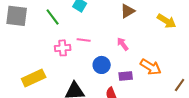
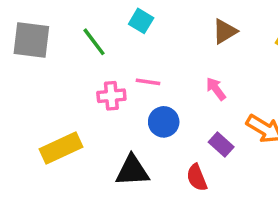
blue circle: (102, 65) -> (164, 122), moved
purple rectangle: (126, 76) -> (221, 145), turned 48

